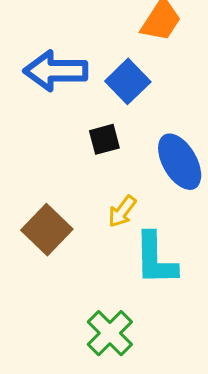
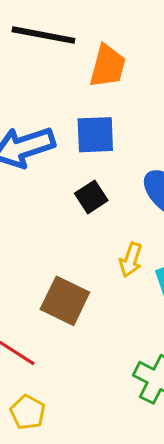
blue square: (128, 81) -> (95, 135), turned -30

